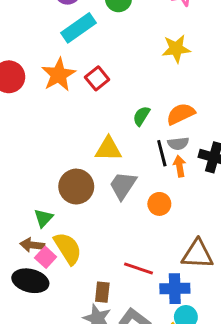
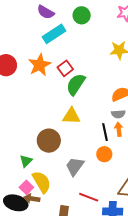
green semicircle: (141, 116) -> (76, 84), moved, size x1.6
black line: (162, 153) -> (105, 132), moved
gray trapezoid: (123, 185) -> (75, 166), moved
brown arrow: (32, 245) -> (32, 198), moved

